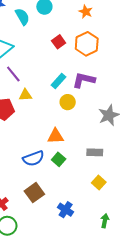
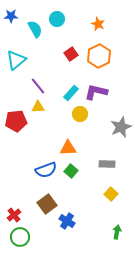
purple line: (13, 74) -> (38, 86), moved
blue cross: (66, 210) -> (67, 221), moved

